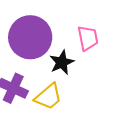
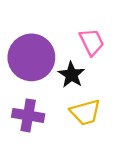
yellow trapezoid: (48, 97) -> (85, 112), moved, turned 40

